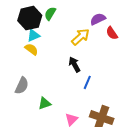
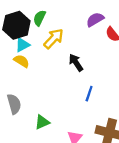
yellow arrow: (81, 37) -> (54, 39), moved
black arrow: (74, 64) -> (76, 63), moved
gray semicircle: (22, 86) -> (14, 104), turned -36

